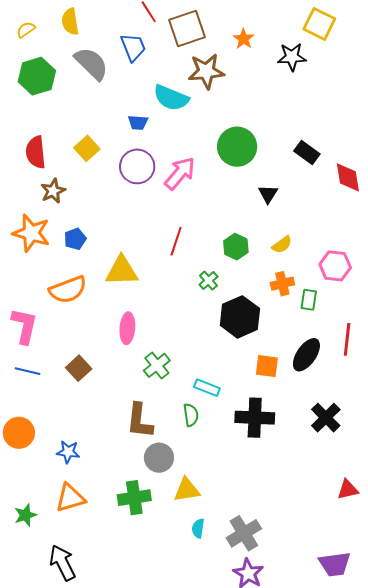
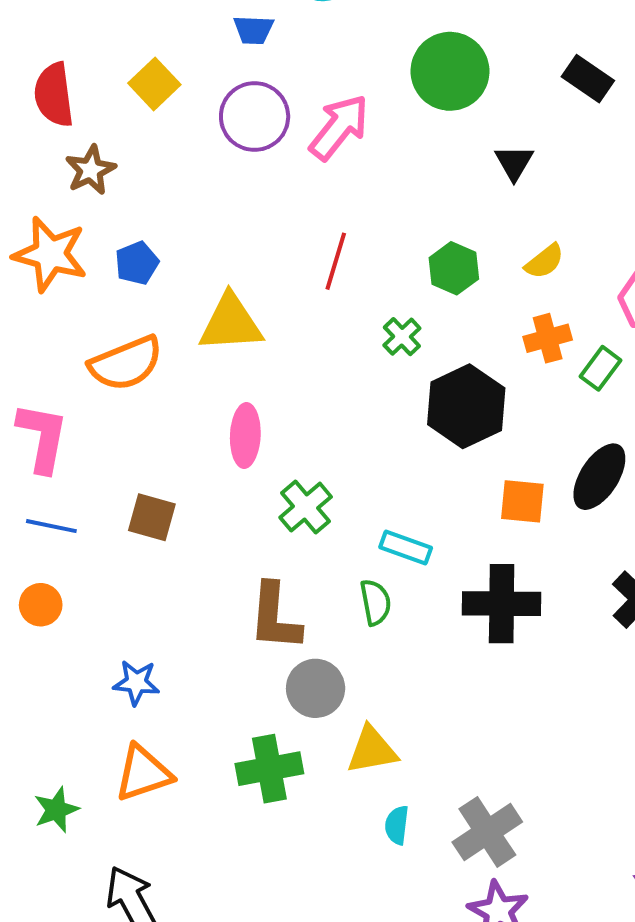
green rectangle: (309, 300) -> (601, 368), turned 30
brown square: (79, 368) -> (152, 517), turned -30
orange circle: (19, 433) -> (41, 605), moved, size x0.7

